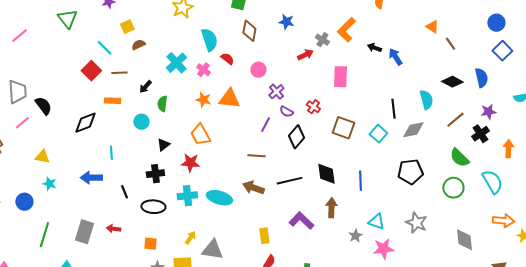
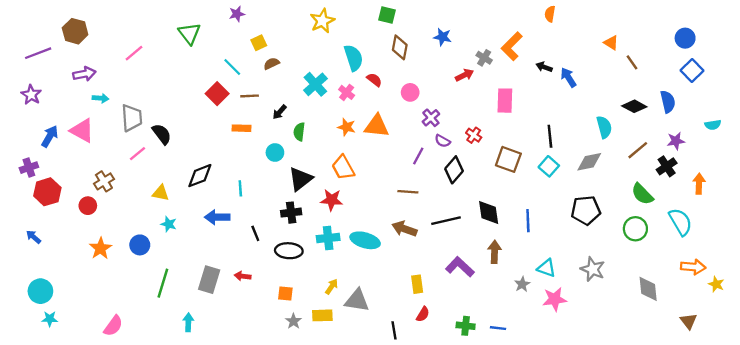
black line: (393, 109) -> (550, 136), moved
black diamond: (85, 123) -> (200, 176), moved
black triangle: (163, 145) -> (300, 179), size x1.6

